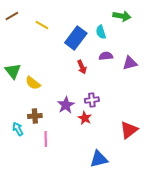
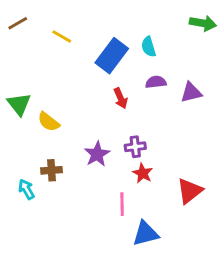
green arrow: (122, 16) -> (203, 23), moved
red star: (85, 118) -> (143, 173), moved
pink line: (46, 139) -> (122, 204), moved

